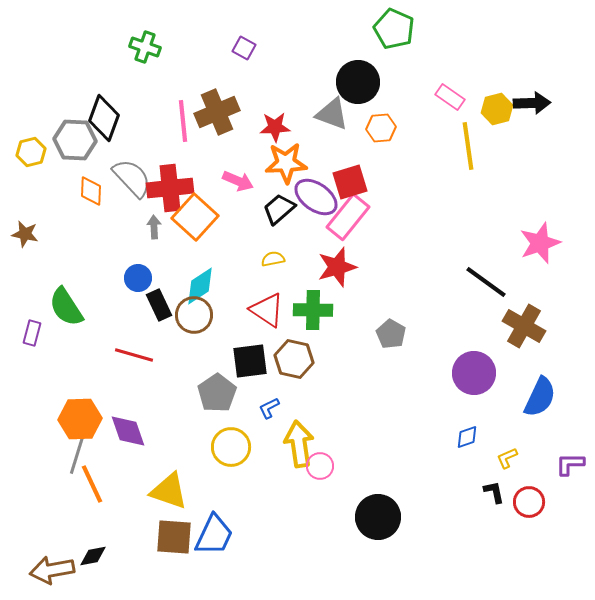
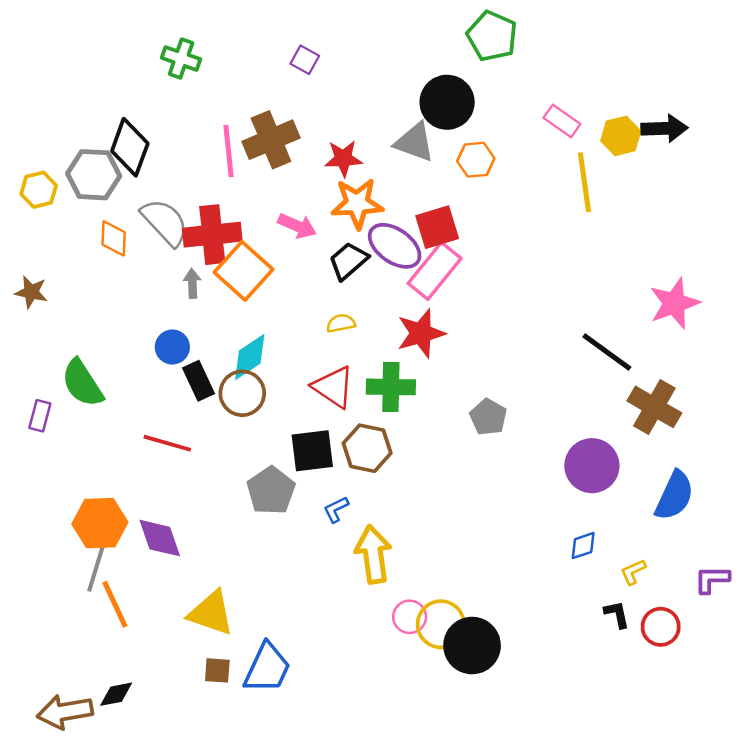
yellow circle: (231, 447) -> (441, 624), moved
pink circle: (320, 466) -> (410, 617), moved
brown square: (174, 537) -> (217, 670), size x0.6

